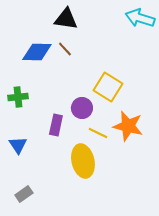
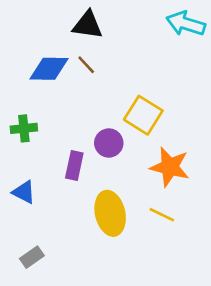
yellow line: (98, 133) -> (162, 215), moved
blue triangle: (18, 145) -> (24, 192), turned -30

